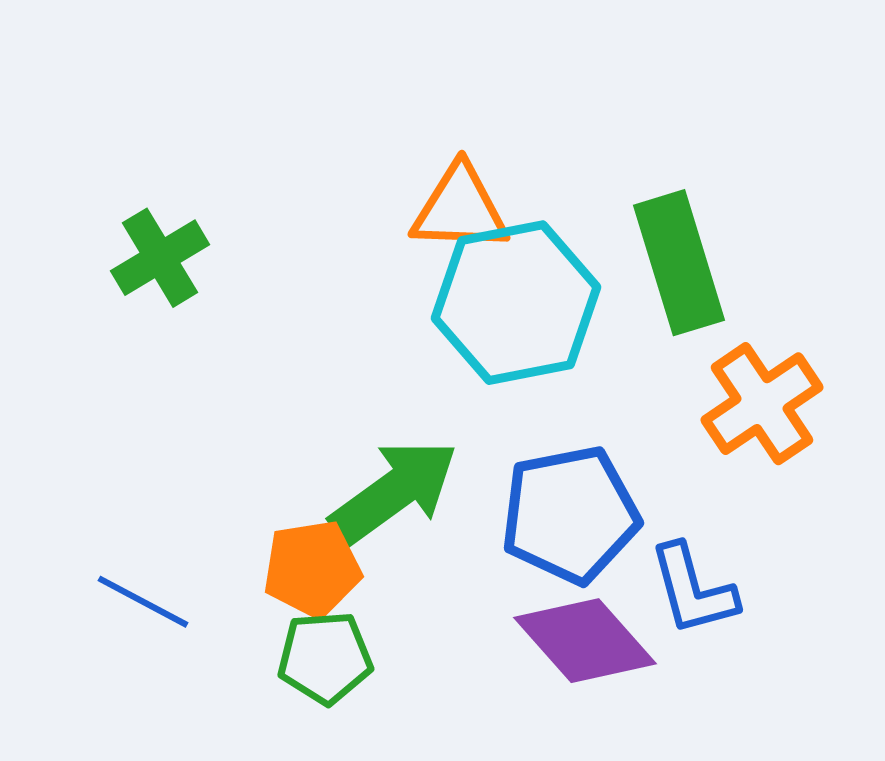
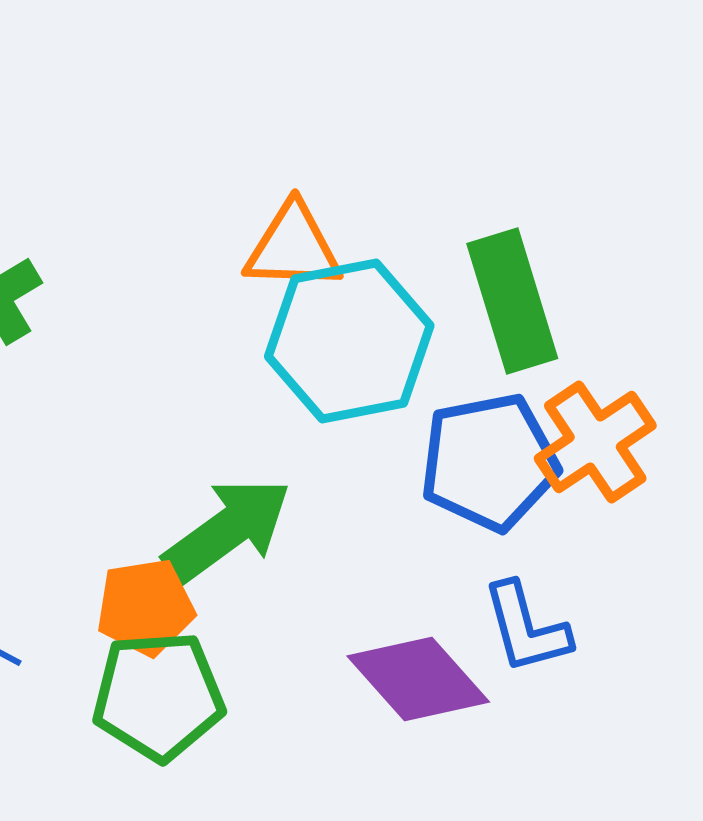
blue pentagon: (570, 515) -> (489, 462), moved
green pentagon: (325, 658) -> (158, 696), size x1.4

